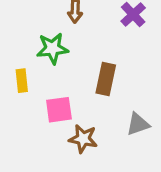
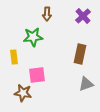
brown rectangle: (106, 79) -> (80, 54), moved
brown star: (83, 139) -> (23, 93), moved

